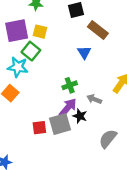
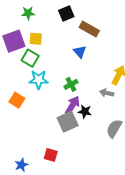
cyan star: (18, 67) -> (39, 80), moved
gray arrow: (94, 99) -> (107, 93), moved
red square: (39, 128) -> (51, 155), moved, turned 32

